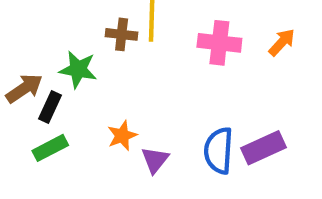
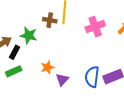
pink cross: (219, 43) -> (95, 27), turned -30

